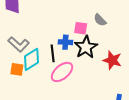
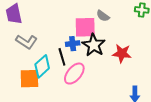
pink square: (81, 28) -> (85, 27), size x1.6
gray L-shape: (19, 44) -> (27, 42), moved
orange square: (17, 69) -> (29, 79), size x1.5

